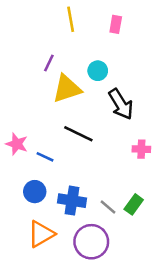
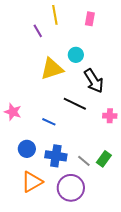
purple line: (49, 63) -> (38, 31), moved, turned -56
black line: (78, 134) -> (75, 104), moved
blue line: (45, 157) -> (49, 122), moved

